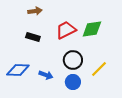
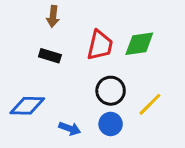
brown arrow: (35, 11) -> (53, 16), turned 104
red trapezoid: (66, 30) -> (100, 45), turned 130
blue arrow: (46, 75) -> (70, 129), moved

